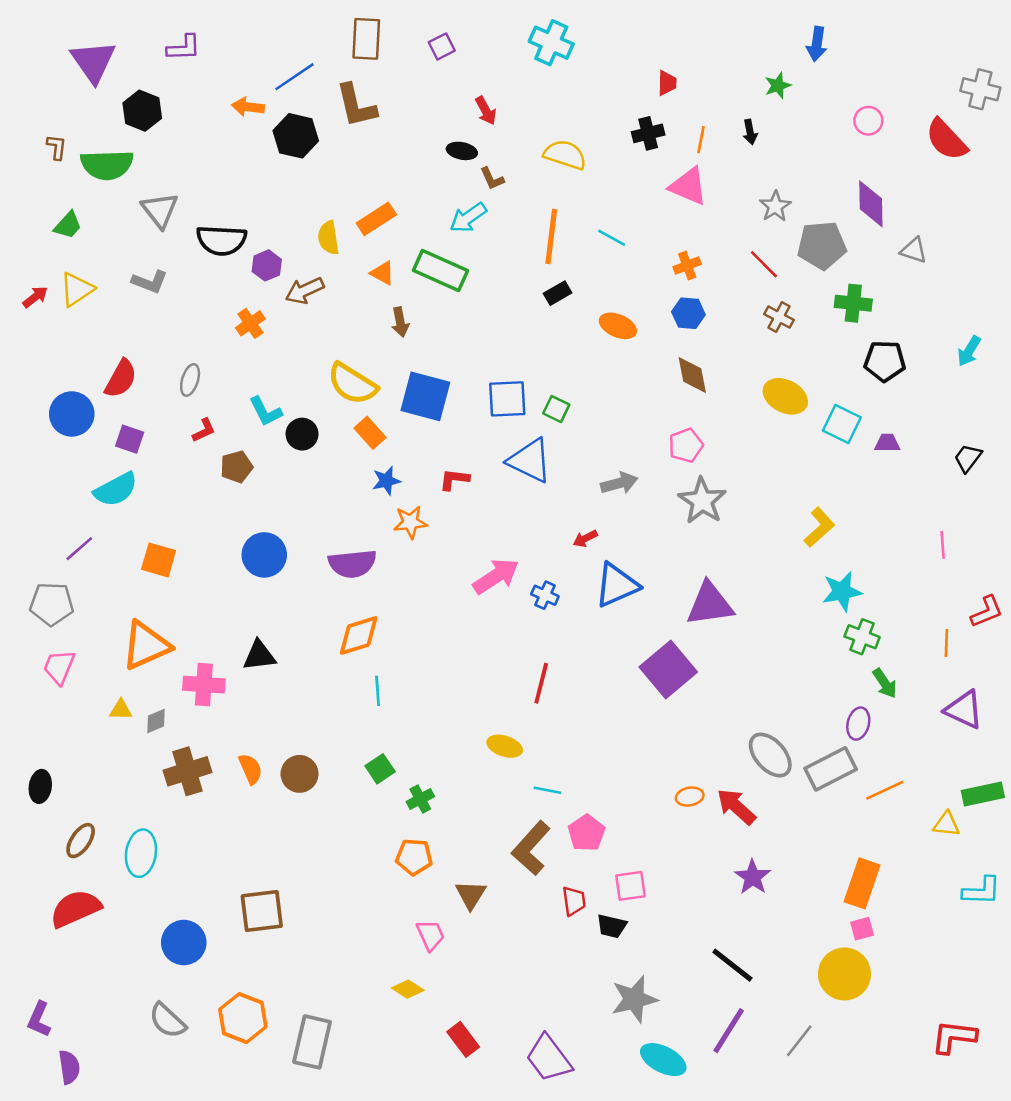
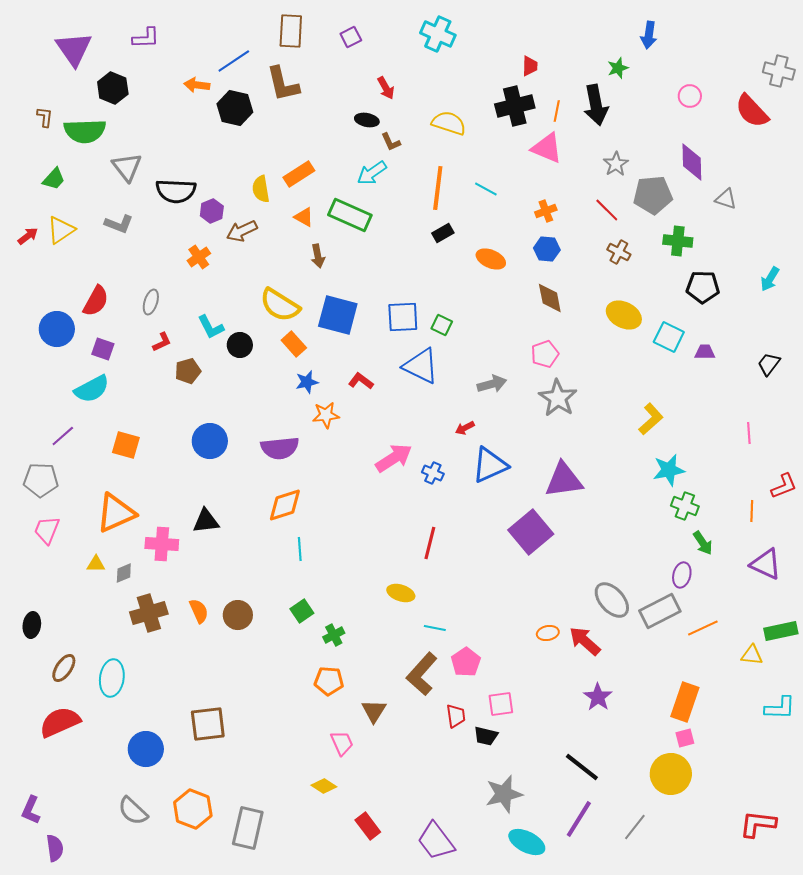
black arrow: (750, 132) -> (596, 105), size x2.0
black cross: (648, 133) -> (515, 106), size x1.5
red L-shape: (454, 479) -> (361, 381), turned 30

